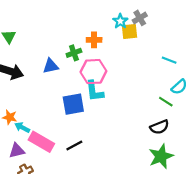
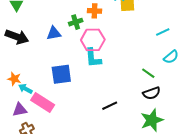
cyan line: (169, 60) -> (163, 32), turned -48
green line: (166, 102) -> (148, 73), moved
blue square: (73, 104) -> (61, 74), moved
black line: (74, 146) -> (110, 106), moved

